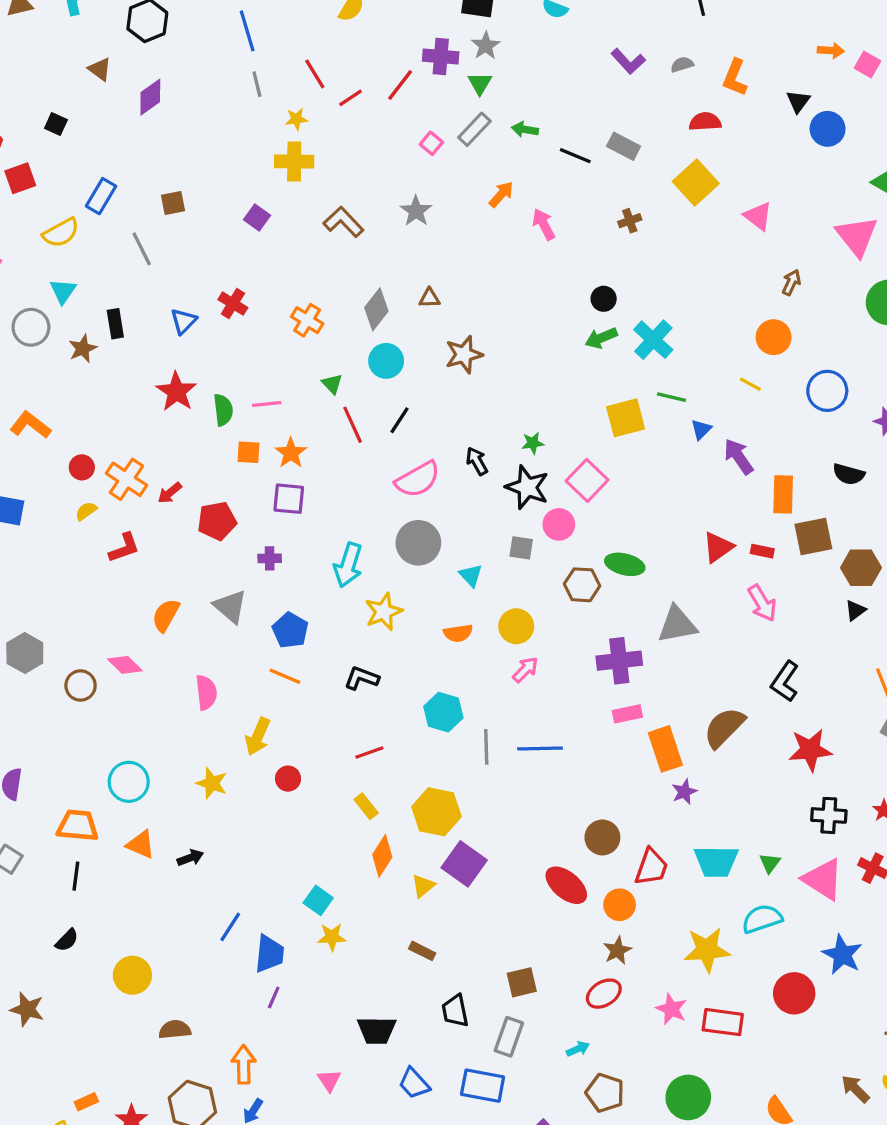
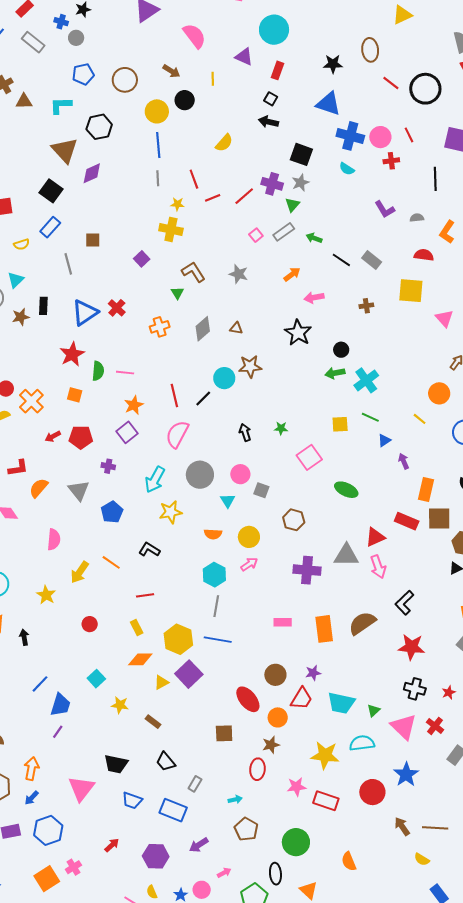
brown triangle: (100, 69) -> (65, 150), size x1.8
black square: (56, 124) -> (51, 191), moved, size x1.6
yellow square: (696, 182) -> (411, 291), turned 36
gray star: (416, 211) -> (239, 274), turned -30
pink arrow: (544, 224) -> (314, 298), turned -84
yellow semicircle: (61, 233) -> (22, 244), size x0.7
orange cross: (307, 320) -> (160, 327), turned 30
blue triangle: (184, 321) -> (85, 313), size x1.6
cyan circle: (386, 361) -> (224, 378), moved
green triangle: (332, 384) -> (177, 293), moved
yellow square: (626, 418) -> (340, 424), size x0.7
orange square: (249, 452) -> (75, 395), moved
purple arrow: (739, 456) -> (404, 461), size x0.7
pink semicircle: (418, 479) -> (177, 434), moved, turned 136
black star: (527, 487) -> (298, 333), moved
red arrow: (170, 493) -> (53, 436), moved
purple square: (289, 499) -> (127, 432), turned 35
pink circle: (559, 524) -> (240, 474), moved
red triangle: (718, 547) -> (375, 537), moved
red L-shape: (124, 548) -> (18, 468), moved
red rectangle: (762, 551) -> (407, 521), size x1.6
green ellipse: (625, 564) -> (346, 490), moved
pink arrow: (762, 603) -> (378, 567), moved
orange line: (285, 676) -> (111, 562), moved
cyan hexagon: (443, 712) -> (214, 575), moved
pink rectangle: (627, 714) -> (283, 622), moved
blue line: (540, 749) -> (218, 640), moved
red circle: (288, 779) -> (90, 624), moved
purple star: (684, 792) -> (313, 673), moved
orange diamond: (382, 856) -> (140, 659), turned 45
black arrow: (190, 858) -> (24, 637), turned -91
yellow star: (332, 937) -> (120, 705), moved
brown square: (522, 982) -> (224, 733), moved
red ellipse: (604, 994) -> (257, 769), turned -65
pink star: (671, 1009) -> (296, 787), turned 30
black trapezoid: (455, 1011) -> (166, 762), turned -40
gray rectangle: (509, 1037) -> (195, 784), size x0.7
pink triangle: (329, 1080) -> (81, 788), size x1.8
blue trapezoid: (414, 1083) -> (132, 800), turned -40
brown arrow: (855, 1089) -> (402, 826), moved

